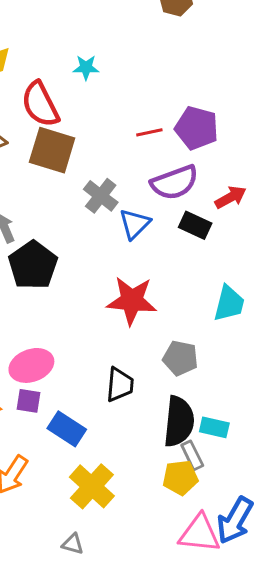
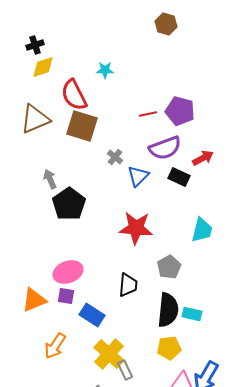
gray cross: (101, 196) -> (115, 157), size x0.7
gray pentagon: (180, 358) -> (169, 267), turned 30
gray rectangle: (192, 455) -> (125, 370), moved

